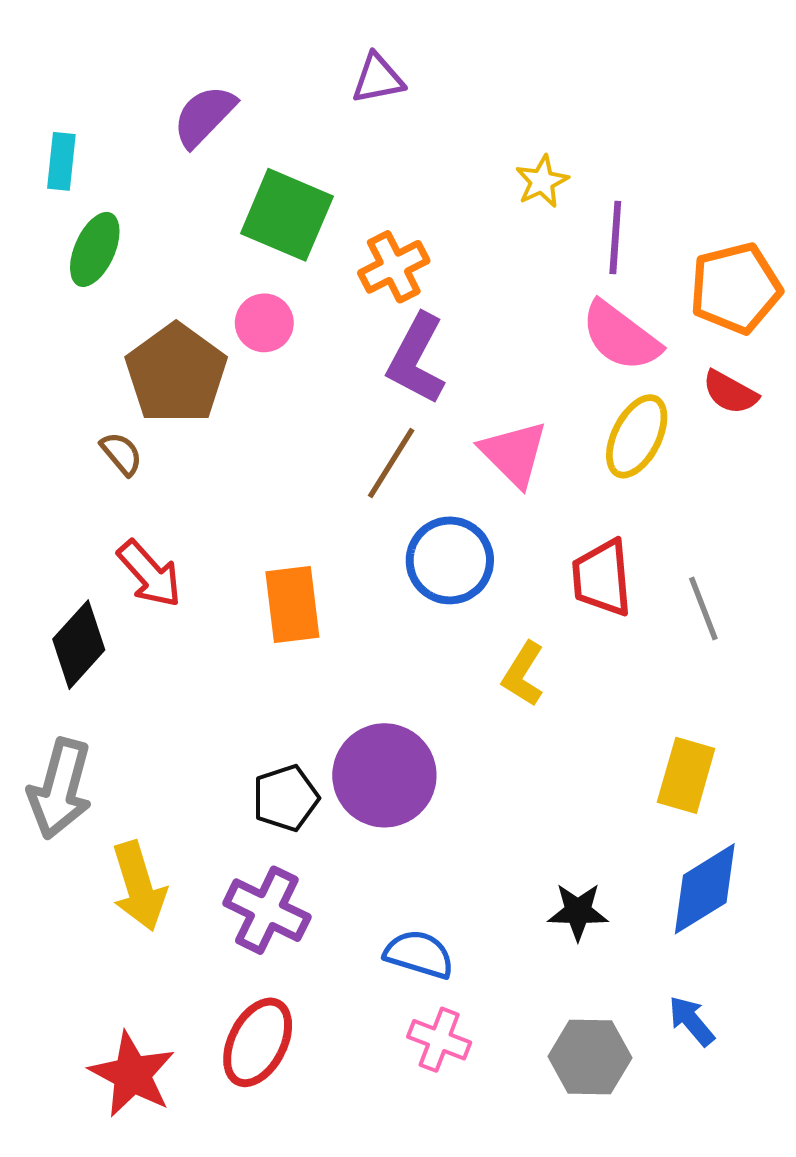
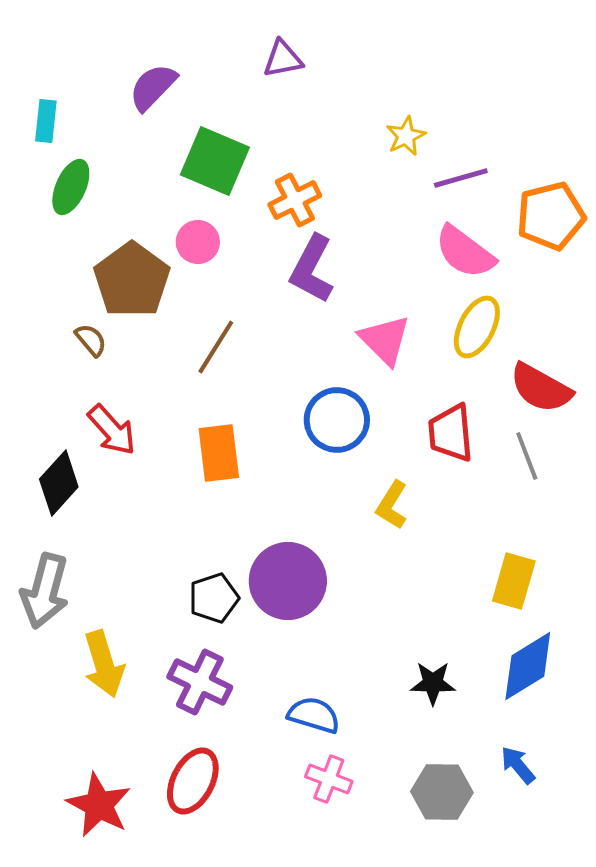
purple line: (615, 237) -> (461, 178), turned 70
red semicircle: (730, 392) -> (541, 388), moved, size x1.5
brown line: (391, 463) -> (216, 347), moved

